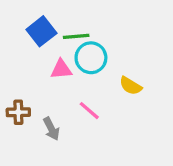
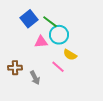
green line: (76, 36) -> (50, 22), turned 42
yellow semicircle: (131, 86) -> (70, 55), moved

